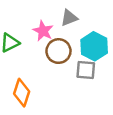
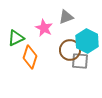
brown circle: (58, 51) -> (70, 50), moved
orange diamond: (22, 93) -> (30, 57), moved

